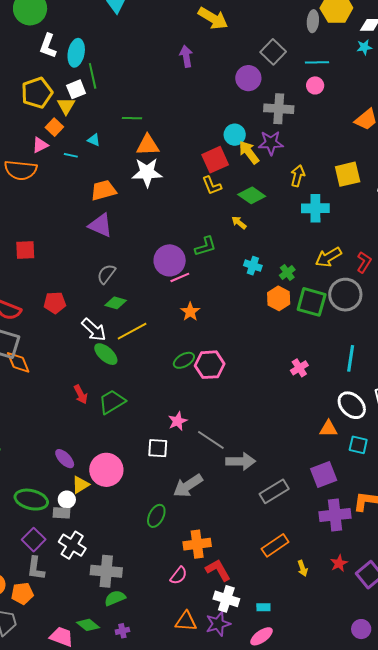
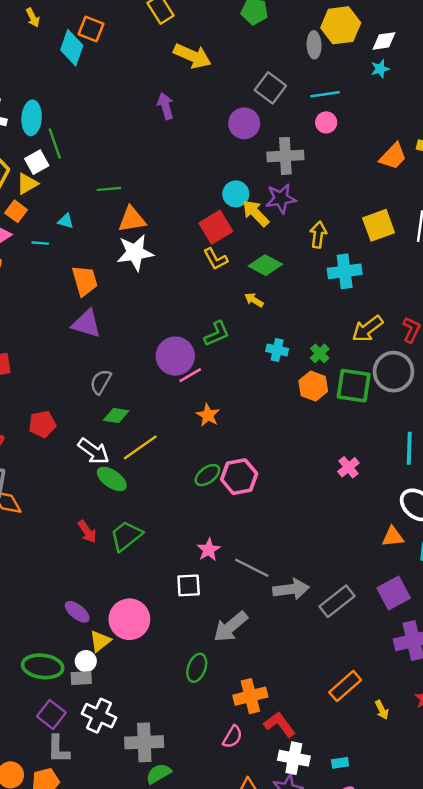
yellow triangle: (66, 106) -> (27, 184), turned 36
orange trapezoid: (103, 190) -> (85, 281), turned 96
gray rectangle: (274, 491) -> (337, 601), moved

